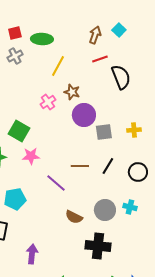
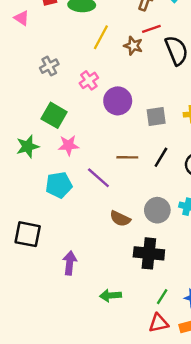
gray cross: (15, 56) -> (49, 66), moved
brown star: (72, 92) -> (133, 46), moved
purple circle: (84, 115) -> (118, 101), moved
cyan pentagon: (15, 199) -> (59, 185), moved

